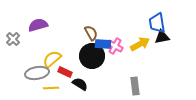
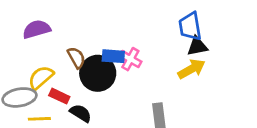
purple semicircle: (38, 25) -> (37, 29), moved
brown semicircle: (91, 33) -> (76, 58), moved
yellow arrow: (140, 44) -> (192, 69), moved

